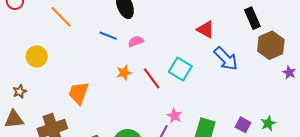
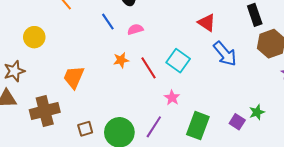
blue line: (108, 36) -> (108, 22), turned 30
brown star: (20, 92) -> (14, 71), size x1.5
pink star: (174, 116) -> (172, 98), moved
green star: (268, 123) -> (257, 112), moved

